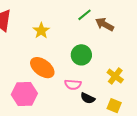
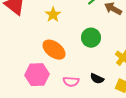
pink semicircle: (73, 85) -> (71, 82), moved

